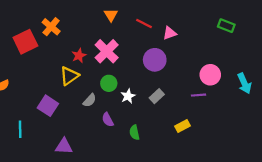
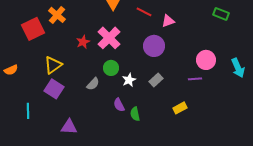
yellow triangle: (69, 76) -> (53, 65), moved
purple semicircle: (108, 120) -> (119, 105), moved

